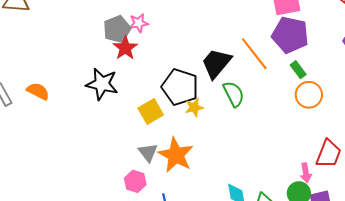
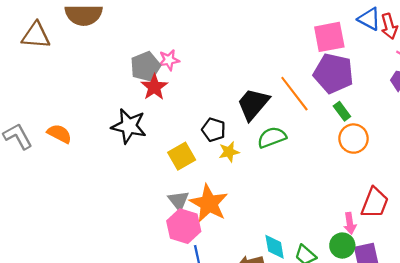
black pentagon: (180, 87) -> (214, 130), size x0.6
green semicircle: (234, 94) -> (272, 137), turned -84
pink hexagon: (135, 181) -> (184, 226), moved, size x1.4

